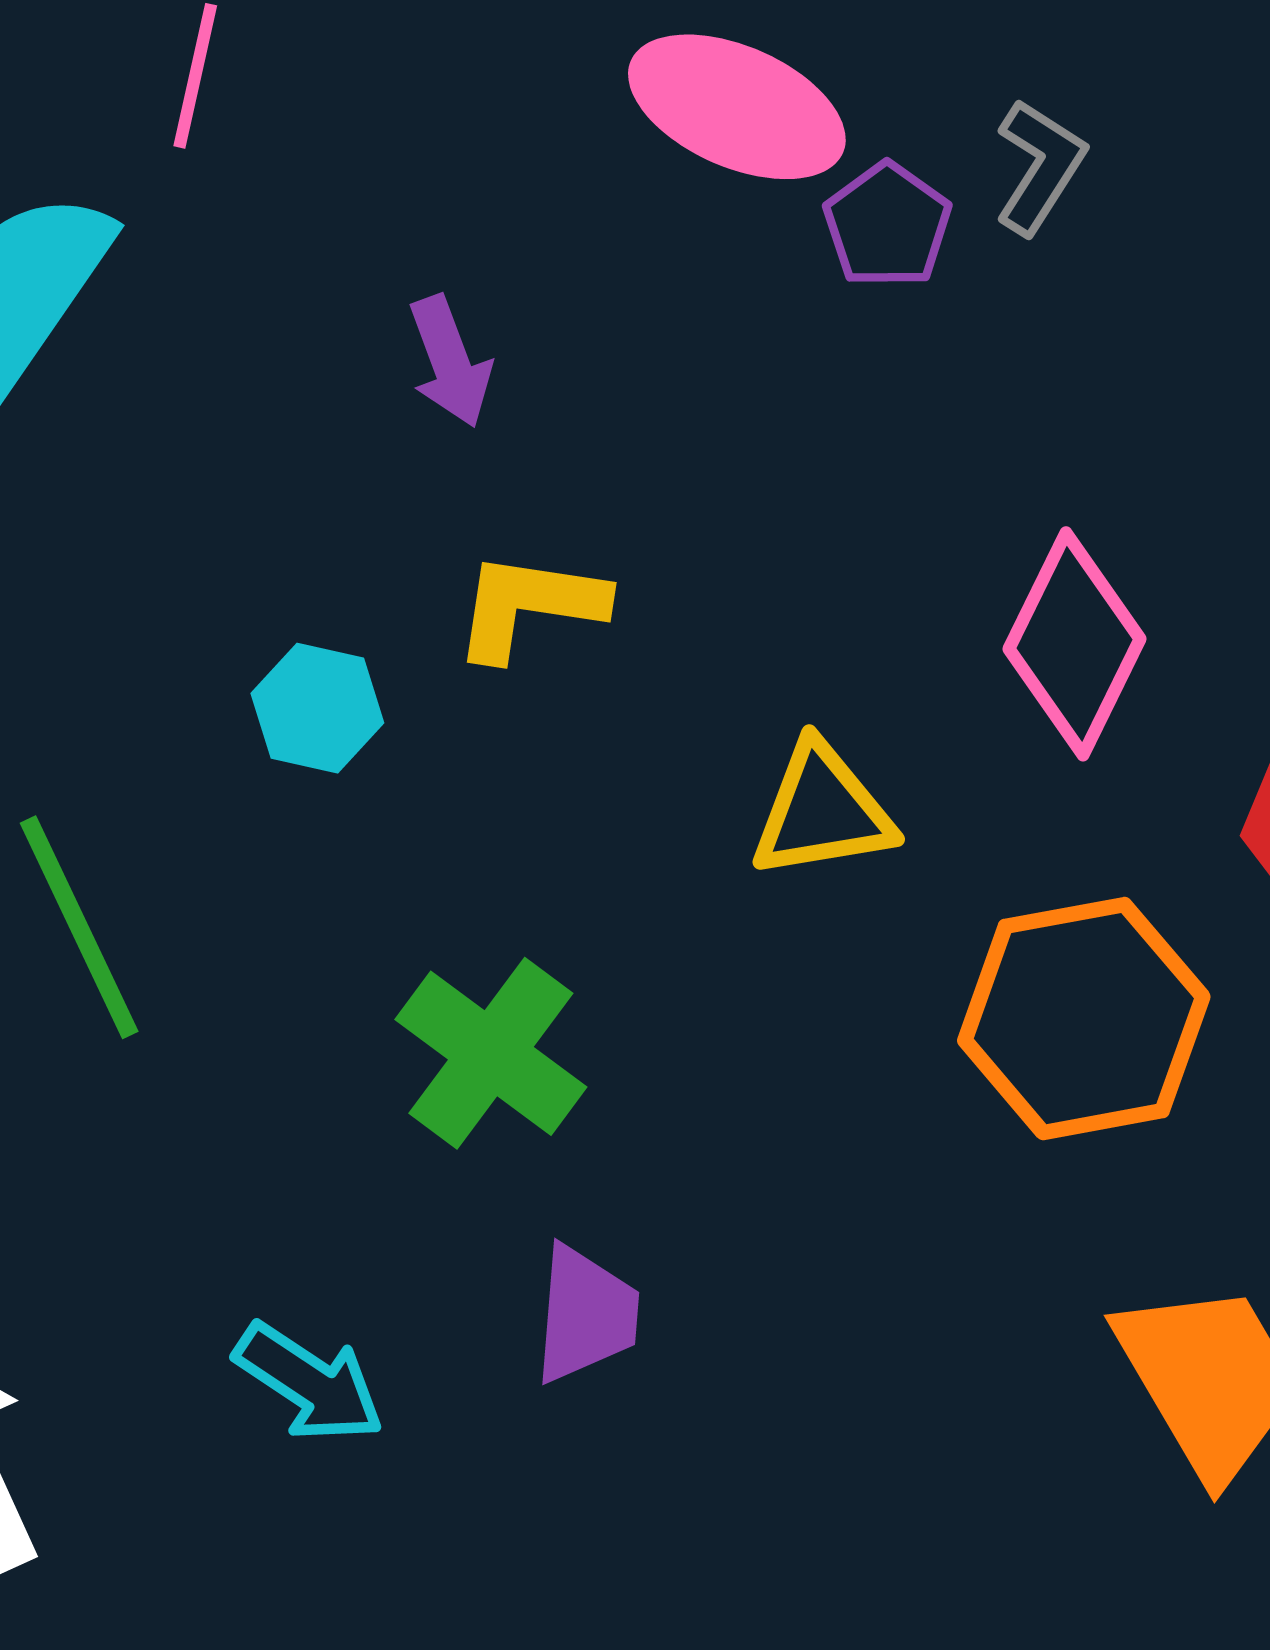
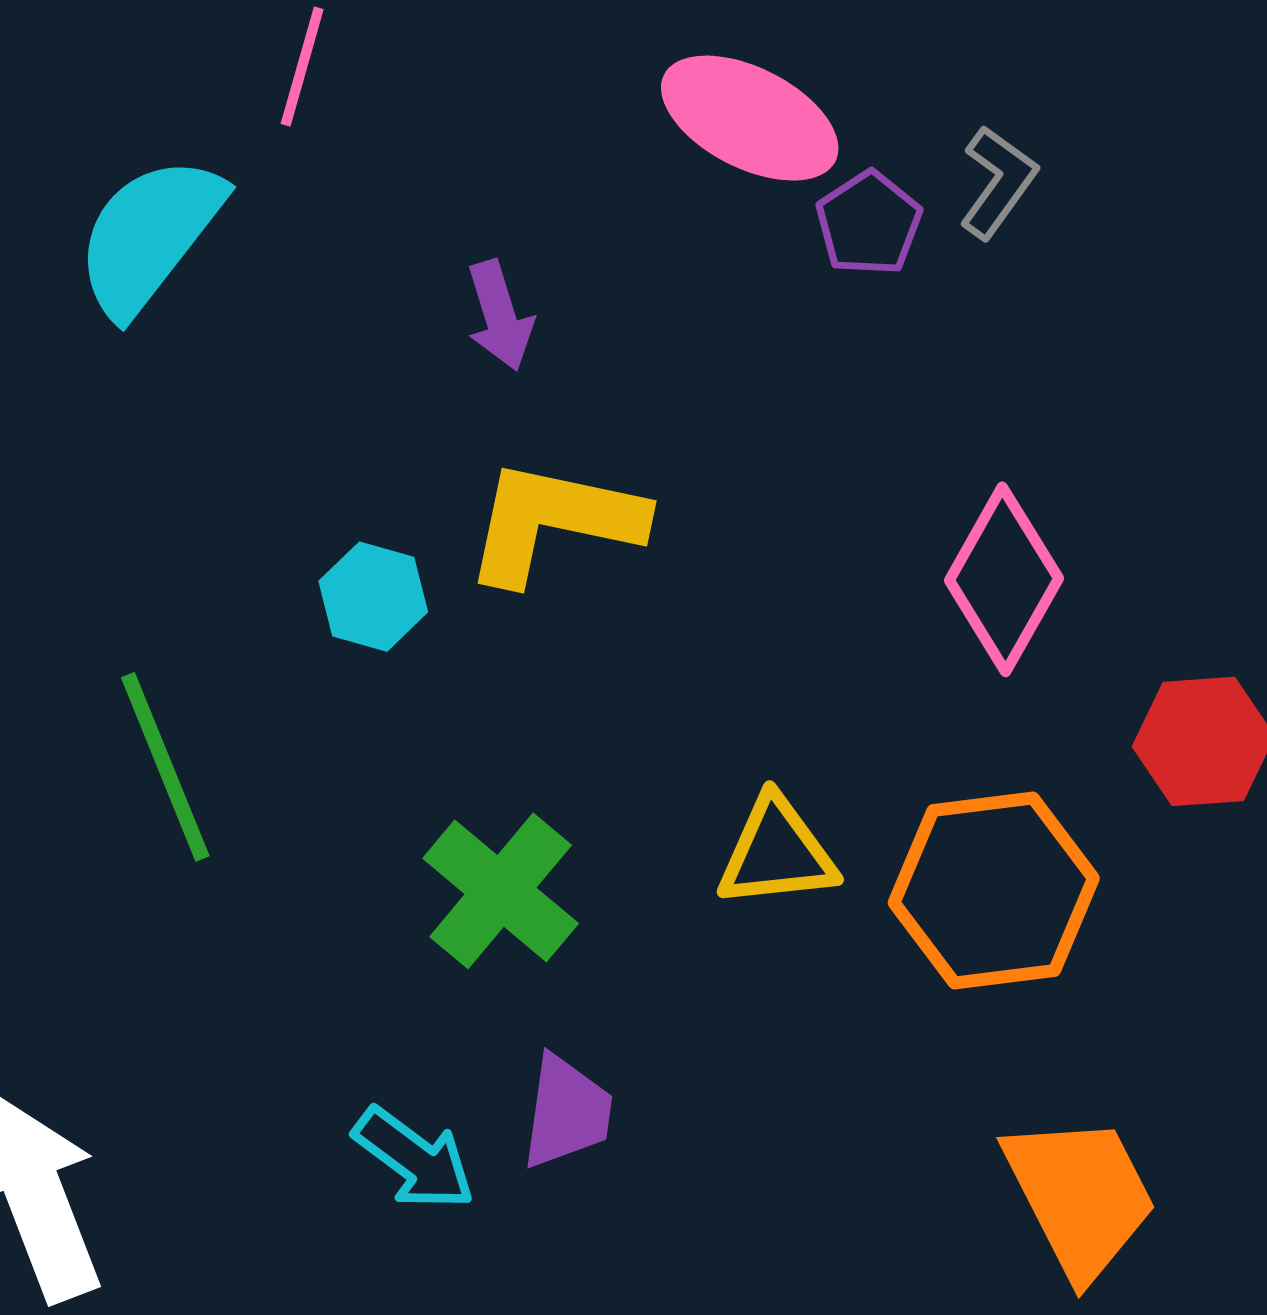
yellow L-shape: (529, 606) -> (554, 522), size x1.4
yellow triangle: (822, 811) -> (777, 853), moved
cyan arrow: (309, 1383) -> (414, 1159), moved

